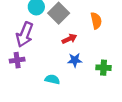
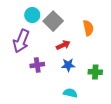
purple cross: (17, 60) -> (37, 65), moved
cyan semicircle: (52, 79) -> (70, 93), moved

